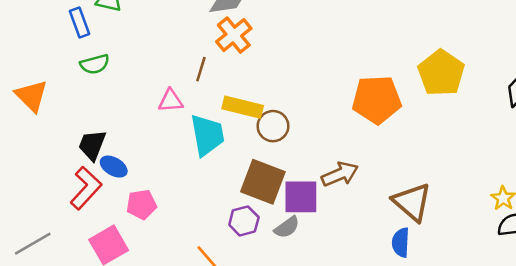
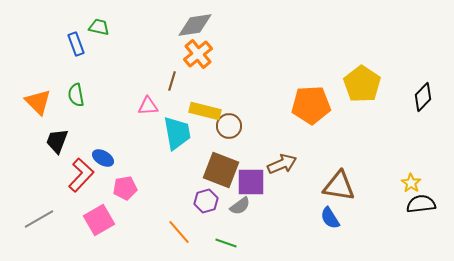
green semicircle: (95, 64) -> (76, 95), moved, turned 95
black trapezoid: (92, 145) -> (57, 141), moved
brown triangle: (412, 202) -> (339, 186), turned -32
blue semicircle: (401, 242) -> (330, 218), turned -35

